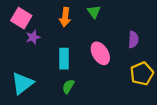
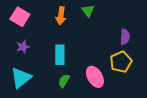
purple star: (33, 37) -> (23, 47), moved
pink ellipse: (100, 53) -> (95, 77), moved
yellow pentagon: (142, 74) -> (121, 62), moved

